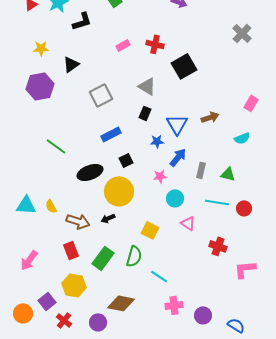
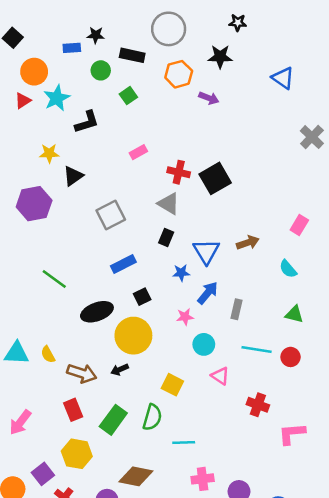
gray cross: (242, 33) -> (312, 137), moved
red cross: (155, 44) -> (179, 172), moved
yellow star: (41, 48) -> (49, 153), moved
cyan semicircle: (242, 138) -> (288, 269), turned 70
green triangle: (228, 174) -> (294, 314), moved
cyan line: (159, 276) -> (184, 442), turned -36

